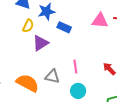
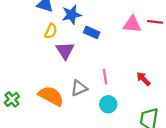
purple triangle: (40, 43) -> (65, 51), turned -30
gray triangle: (52, 76) -> (79, 88), turned -35

